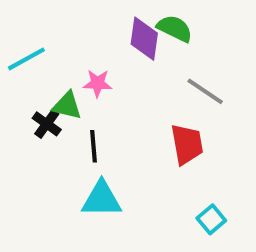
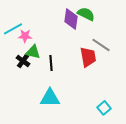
pink star: (98, 83) -> (25, 36), moved
red trapezoid: (187, 144) -> (88, 57), moved
black line: (93, 146) -> (51, 63), moved

